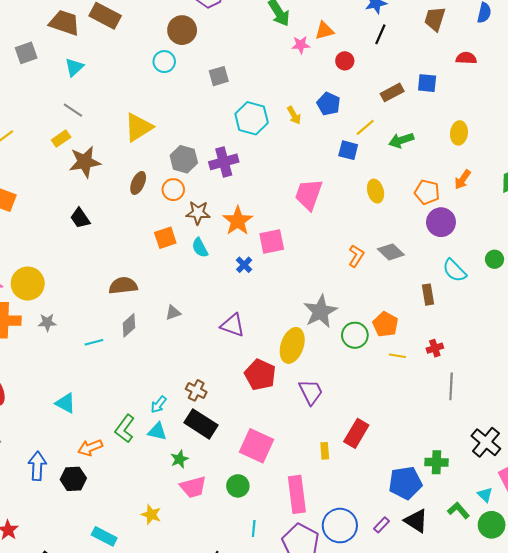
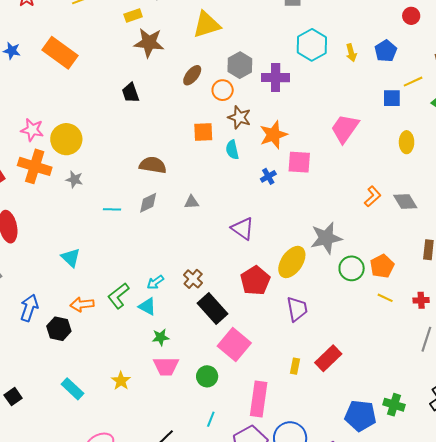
blue square: (348, 150) -> (392, 98), turned -30
black rectangle: (201, 424) -> (213, 309), moved

